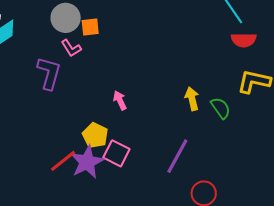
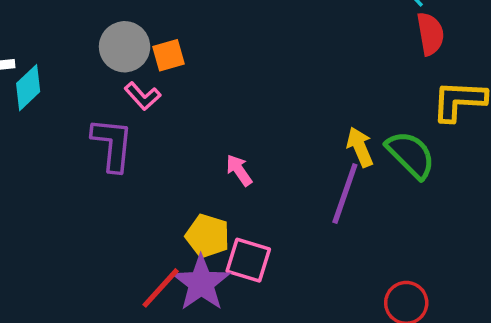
red semicircle: (244, 40) -> (430, 34), turned -90
green semicircle: (221, 108) -> (411, 155), size x1.4
purple line: (177, 156) -> (345, 193), moved

